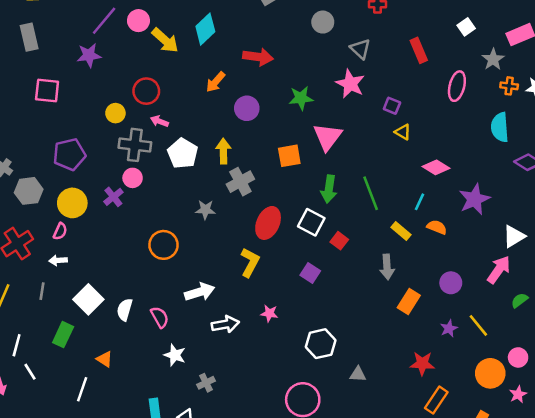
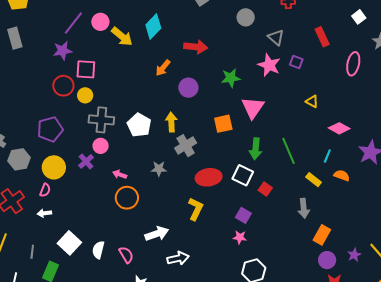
pink square: (47, 91) -> (86, 69), moved
red circle: (146, 91) -> (63, 86), moved
purple square: (392, 106) -> (296, 62), moved
pink arrow: (159, 121) -> (120, 174), moved
red ellipse: (268, 223) -> (209, 177), turned 60
purple circle: (451, 283) -> (327, 260), moved
gray line: (42, 291) -> (32, 252), moved
pink star: (269, 313) -> (240, 237), moved

